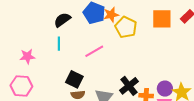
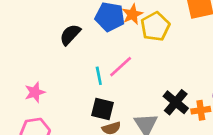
yellow pentagon: (126, 27) -> (155, 27), turned 30
cyan line: (59, 44) -> (99, 76), moved

